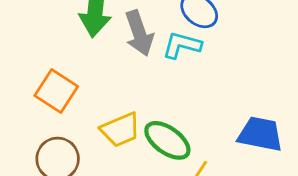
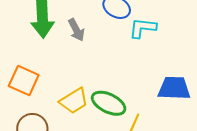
gray arrow: (139, 33) -> (76, 30), size x0.7
cyan L-shape: (182, 45) -> (143, 28), moved

